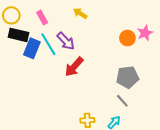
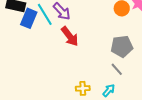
red arrow: (74, 67) -> (70, 36), turned -80

